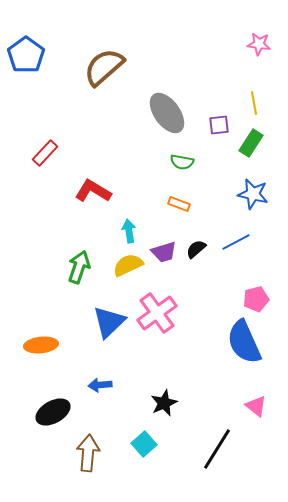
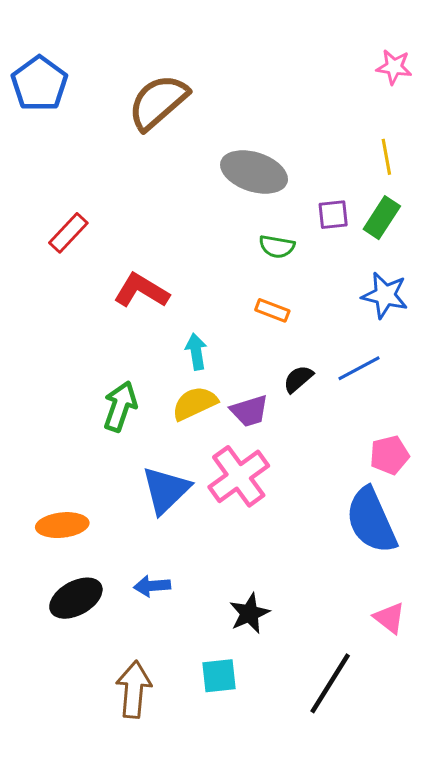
gray ellipse: (167, 113) -> (254, 172), turned -36
purple square: (219, 125) -> (333, 215), moved
purple trapezoid: (164, 252) -> (249, 411), moved
black ellipse: (53, 412) -> (76, 598), moved
cyan square: (144, 444) -> (219, 676), turned 35

